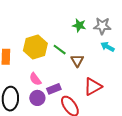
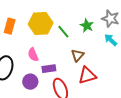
green star: (79, 25) -> (87, 26), moved
brown triangle: (77, 61) -> (78, 55), moved
purple circle: (37, 98) -> (30, 82), moved

